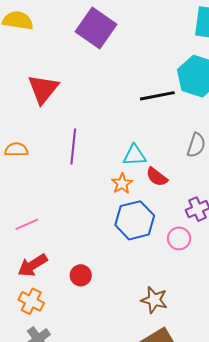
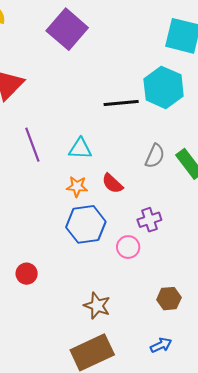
purple line: (73, 146) -> (32, 145), turned -32
cyan triangle: (134, 155) -> (80, 149), moved
orange star: (122, 184) -> (77, 187), turned 30

